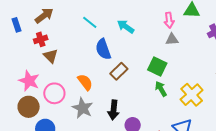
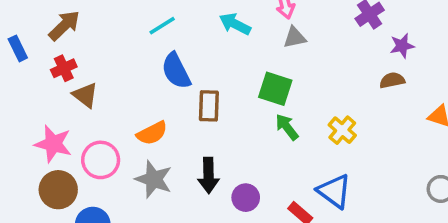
cyan line: (90, 22) -> (162, 26), moved, turned -63
cyan arrow: (126, 27) -> (235, 24), moved
brown rectangle: (119, 71) -> (209, 106), turned -36
orange semicircle: (85, 82) -> (152, 133), turned 108
yellow cross: (192, 95) -> (342, 130), size x0.7

